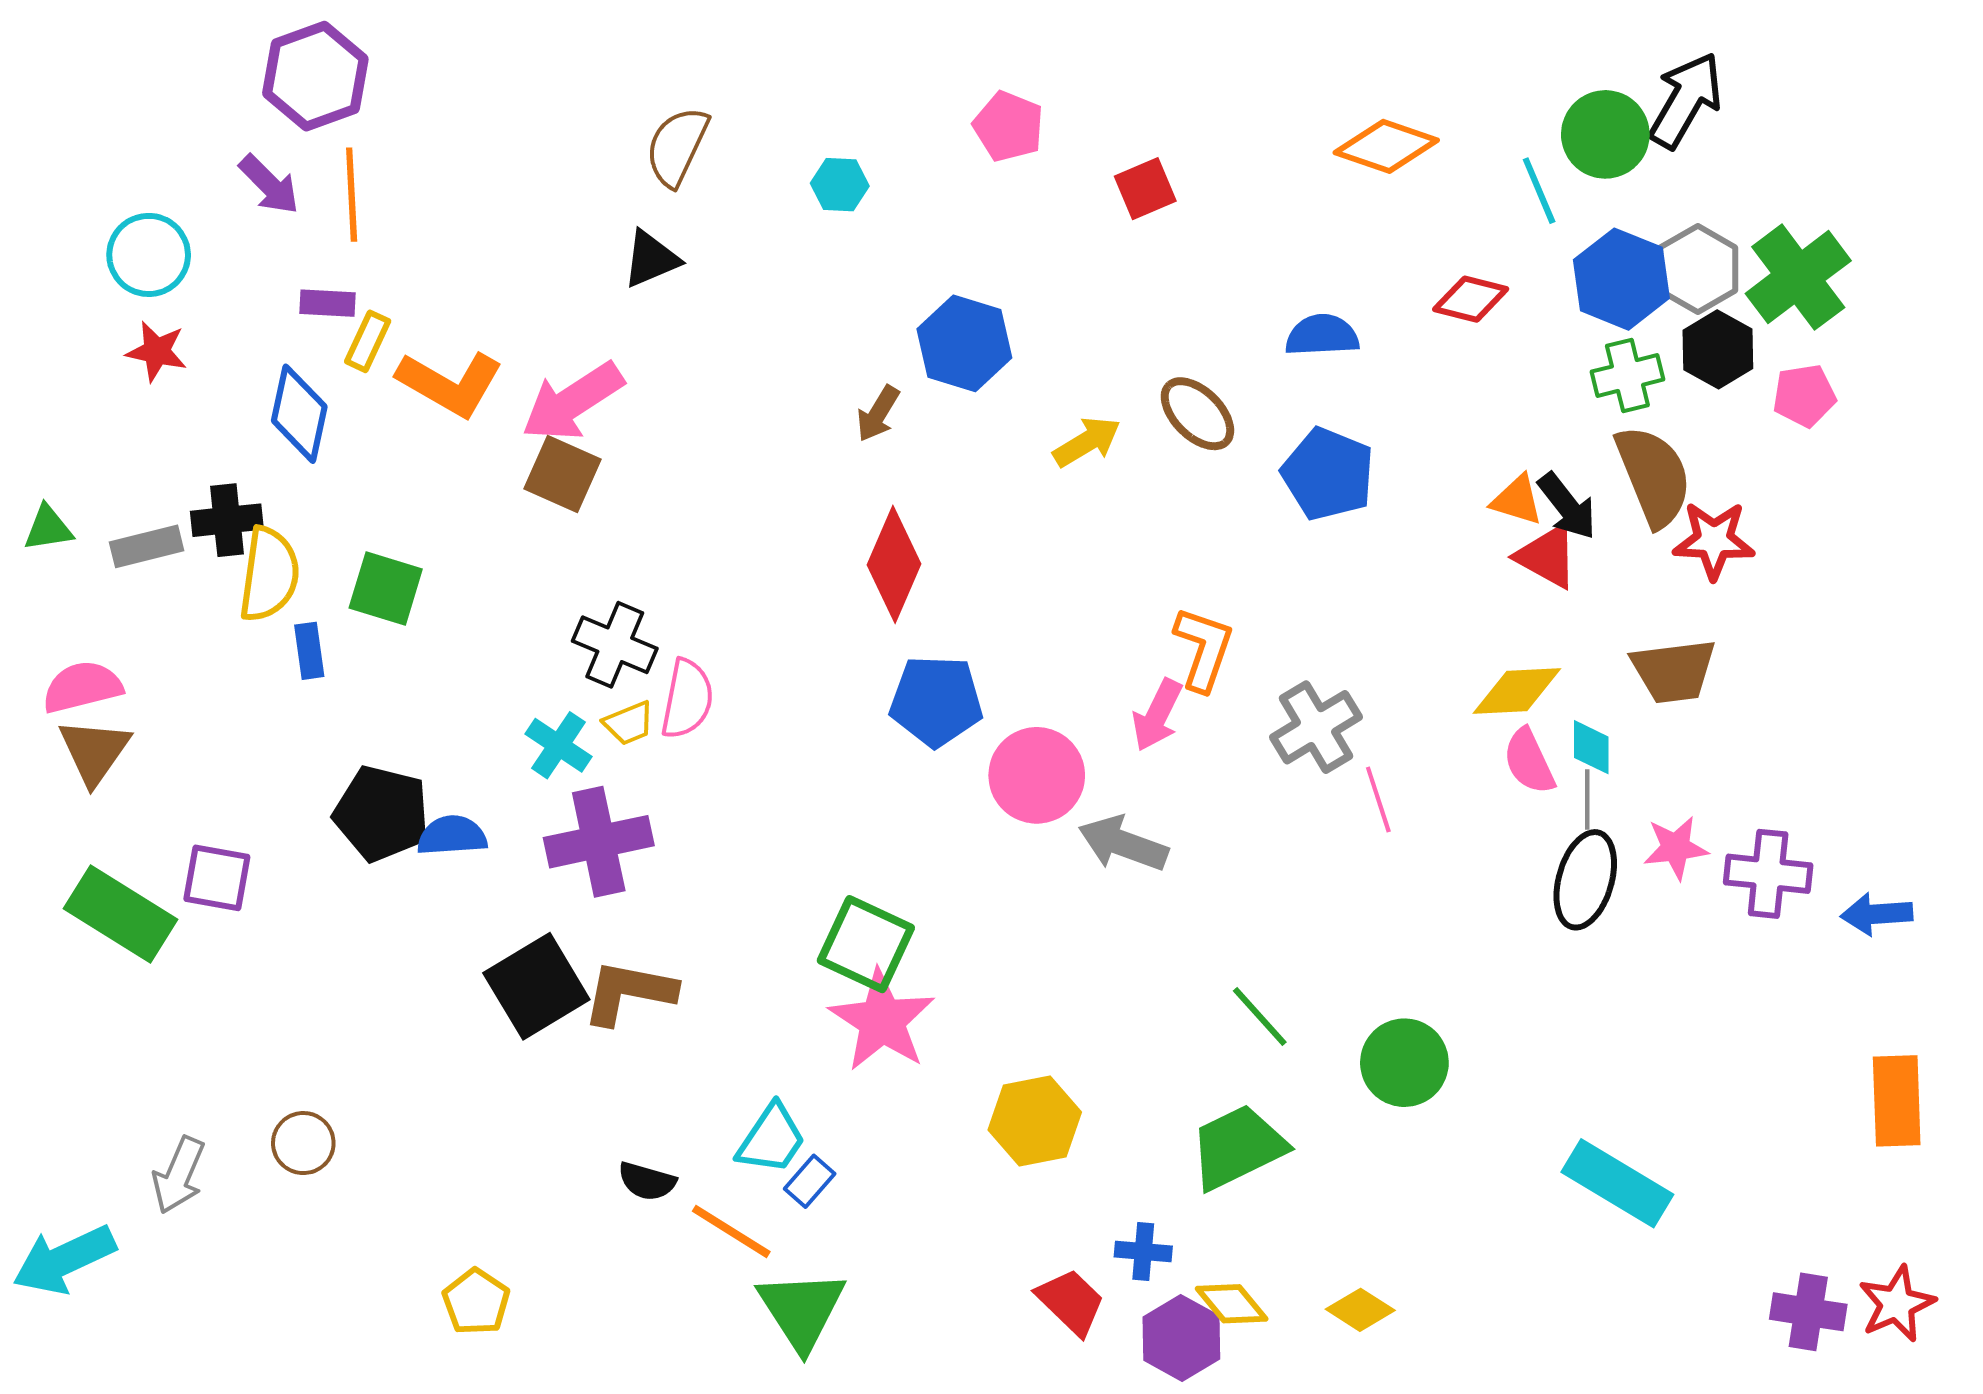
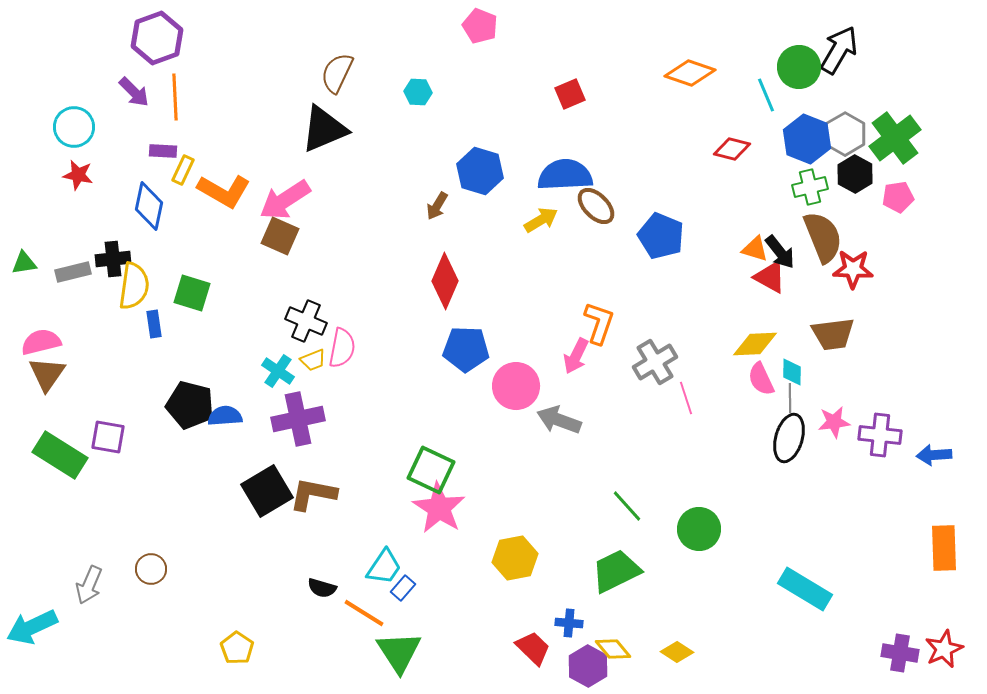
pink pentagon: (1009, 126) -> (480, 26), moved
black triangle: (651, 259) -> (324, 129), size x1.6
blue semicircle: (1322, 335) -> (565, 175), moved, size x1.5

